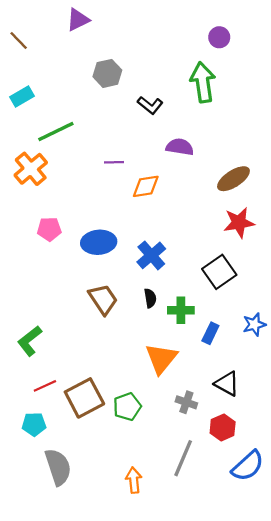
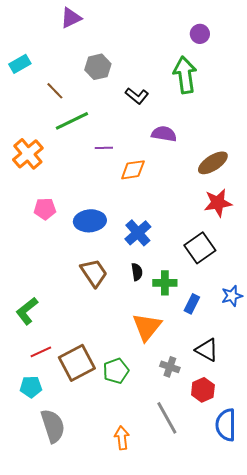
brown line: (19, 41) -> (55, 91), moved
cyan rectangle: (22, 96) -> (20, 64), moved
green line: (56, 132) -> (72, 121), moved
gray line: (183, 458) -> (167, 418), turned -52
blue semicircle: (248, 466) -> (226, 425), turned 132

